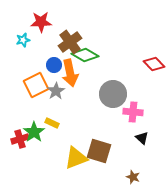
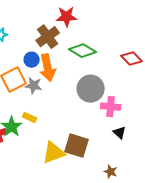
red star: (41, 22) -> (67, 17), moved
green diamond: (85, 55) -> (83, 51), moved
gray star: (56, 91) -> (34, 86), turned -30

